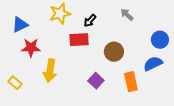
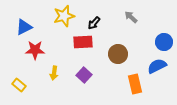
yellow arrow: (50, 71) -> (54, 73), size x0.6
purple square: (96, 81) -> (84, 75), moved

